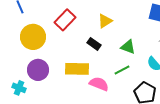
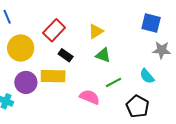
black rectangle: (94, 44) -> (66, 55), moved
green triangle: (128, 47) -> (103, 55), moved
yellow rectangle: (77, 69) -> (53, 76), moved

